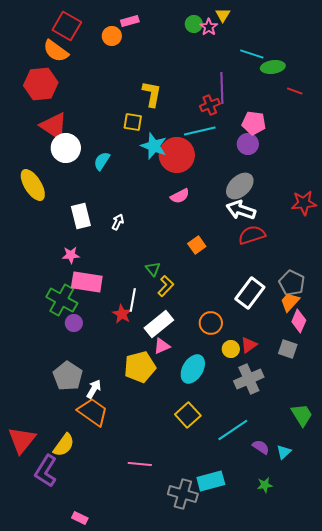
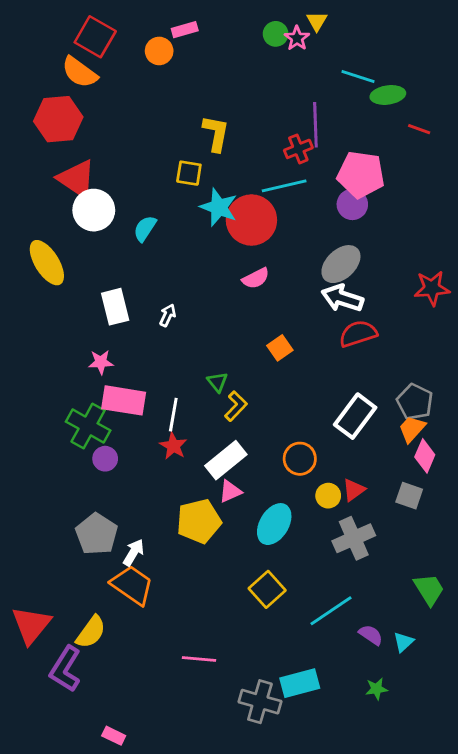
pink pentagon: (254, 123) -> (361, 175), size x1.4
white line: (133, 300) -> (173, 415), moved

